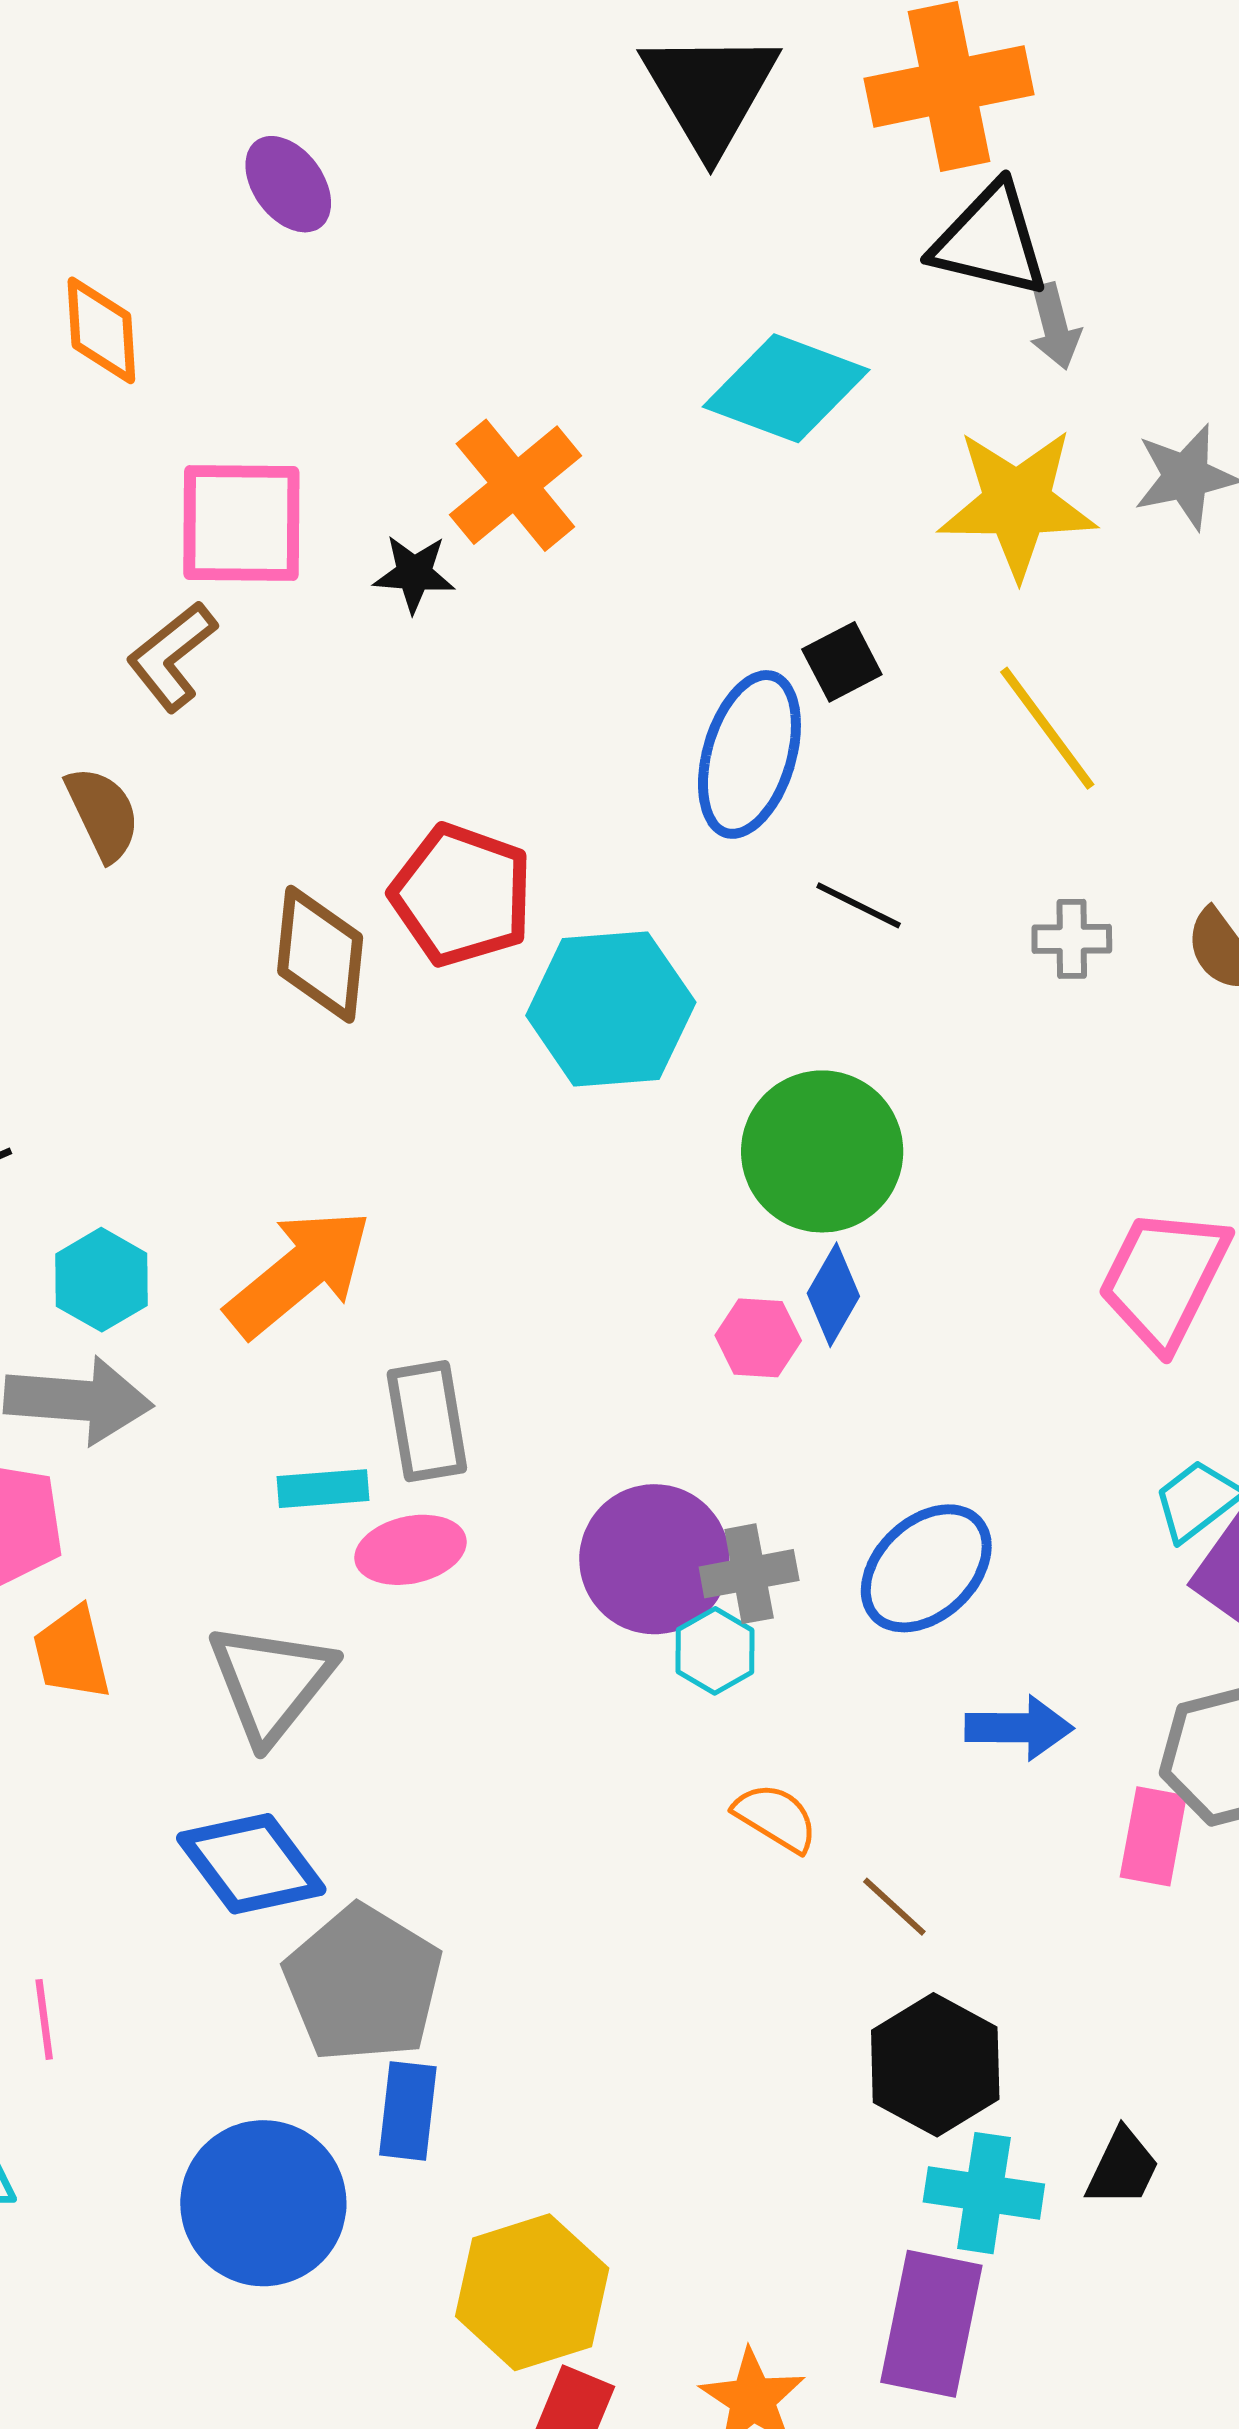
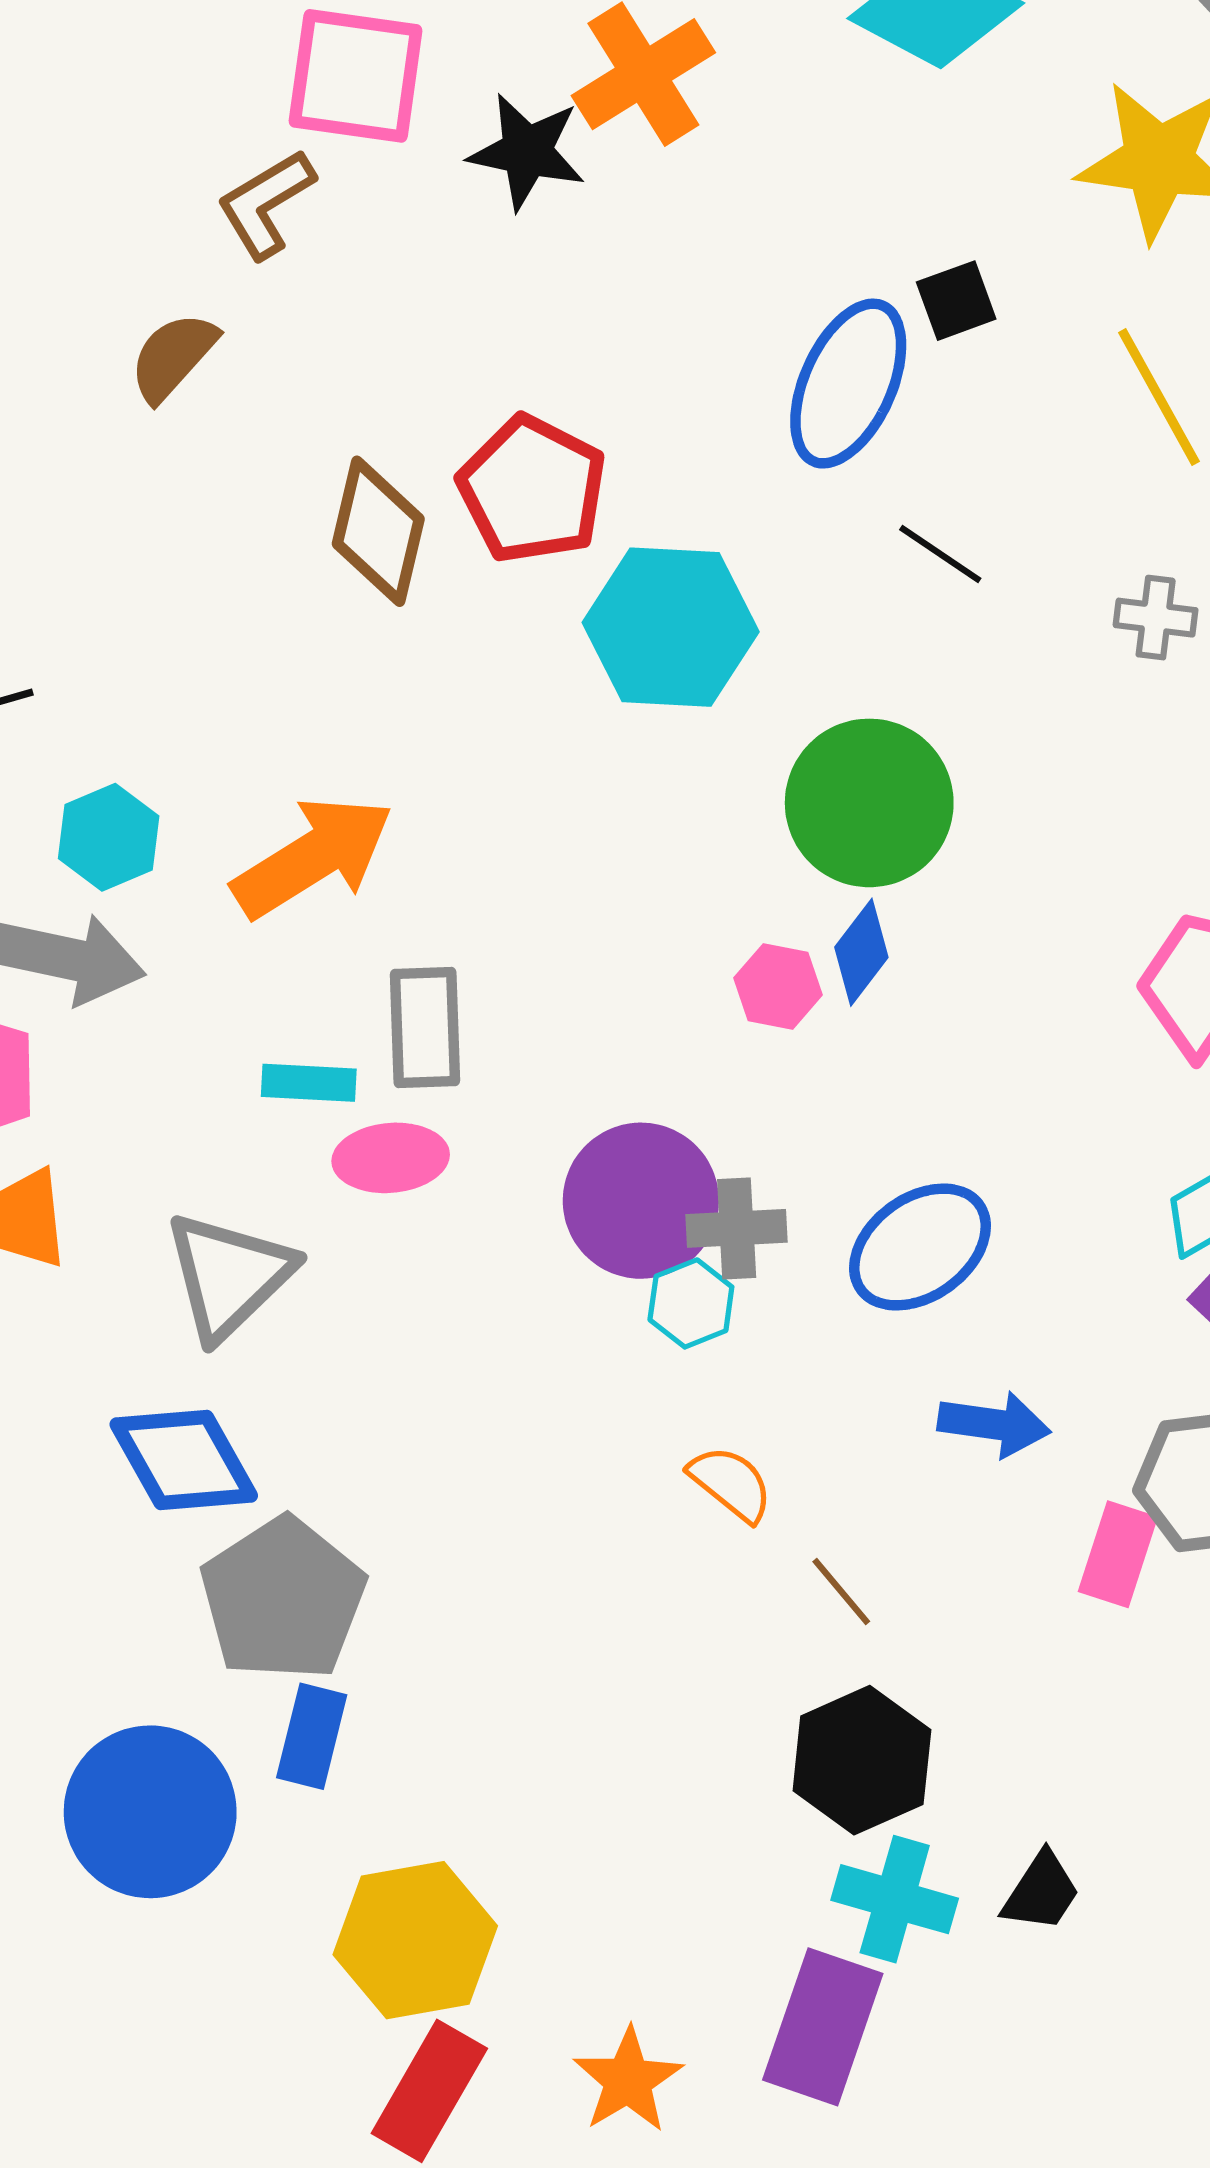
black star: (414, 574) -> (527, 151), size x1.4
brown semicircle: (103, 814) -> (173, 357), turned -120

